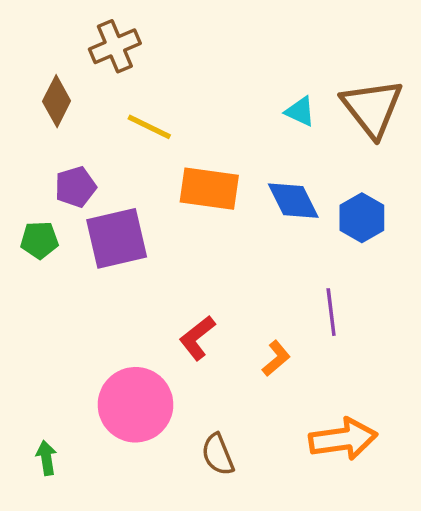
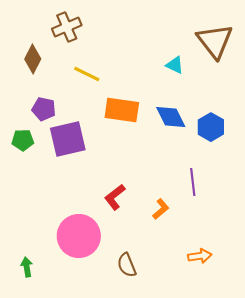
brown triangle: (372, 108) -> (215, 41), moved
purple pentagon: (75, 187) -> (44, 109), turned 30
orange arrow: (343, 439) -> (200, 256), size x0.6

